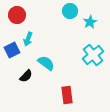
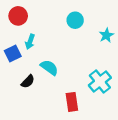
cyan circle: (70, 11) -> (75, 20), moved
cyan star: (90, 22) -> (106, 35), moved
cyan cross: (93, 55) -> (100, 82), moved

